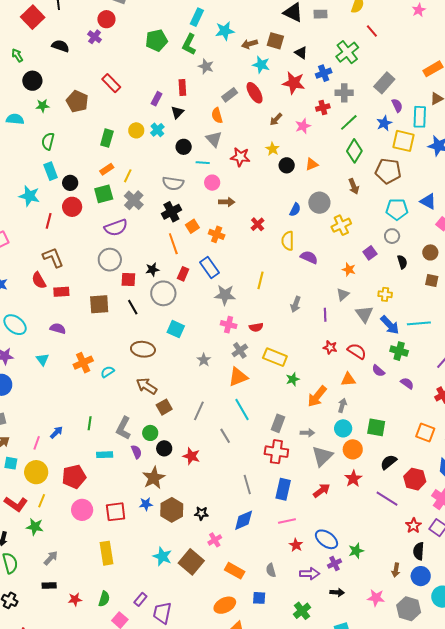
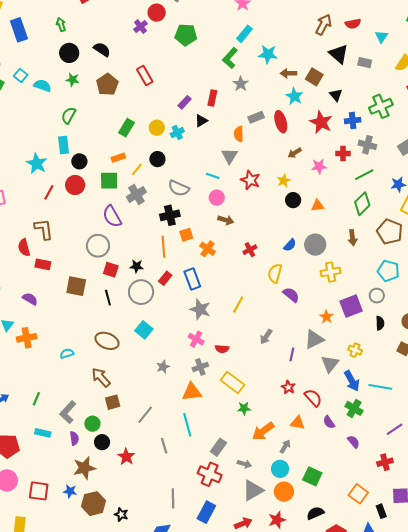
green pentagon: (156, 40) -> (186, 35), moved
black semicircle: (60, 46) -> (102, 49), moved
black circle: (184, 147) -> (157, 159), moved
purple semicircle: (116, 228) -> (112, 216), turned 65
purple square: (370, 253) -> (351, 306), size x1.6
gray triangle: (343, 294) -> (314, 339), size x1.5
orange cross: (83, 363) -> (27, 338), moved

